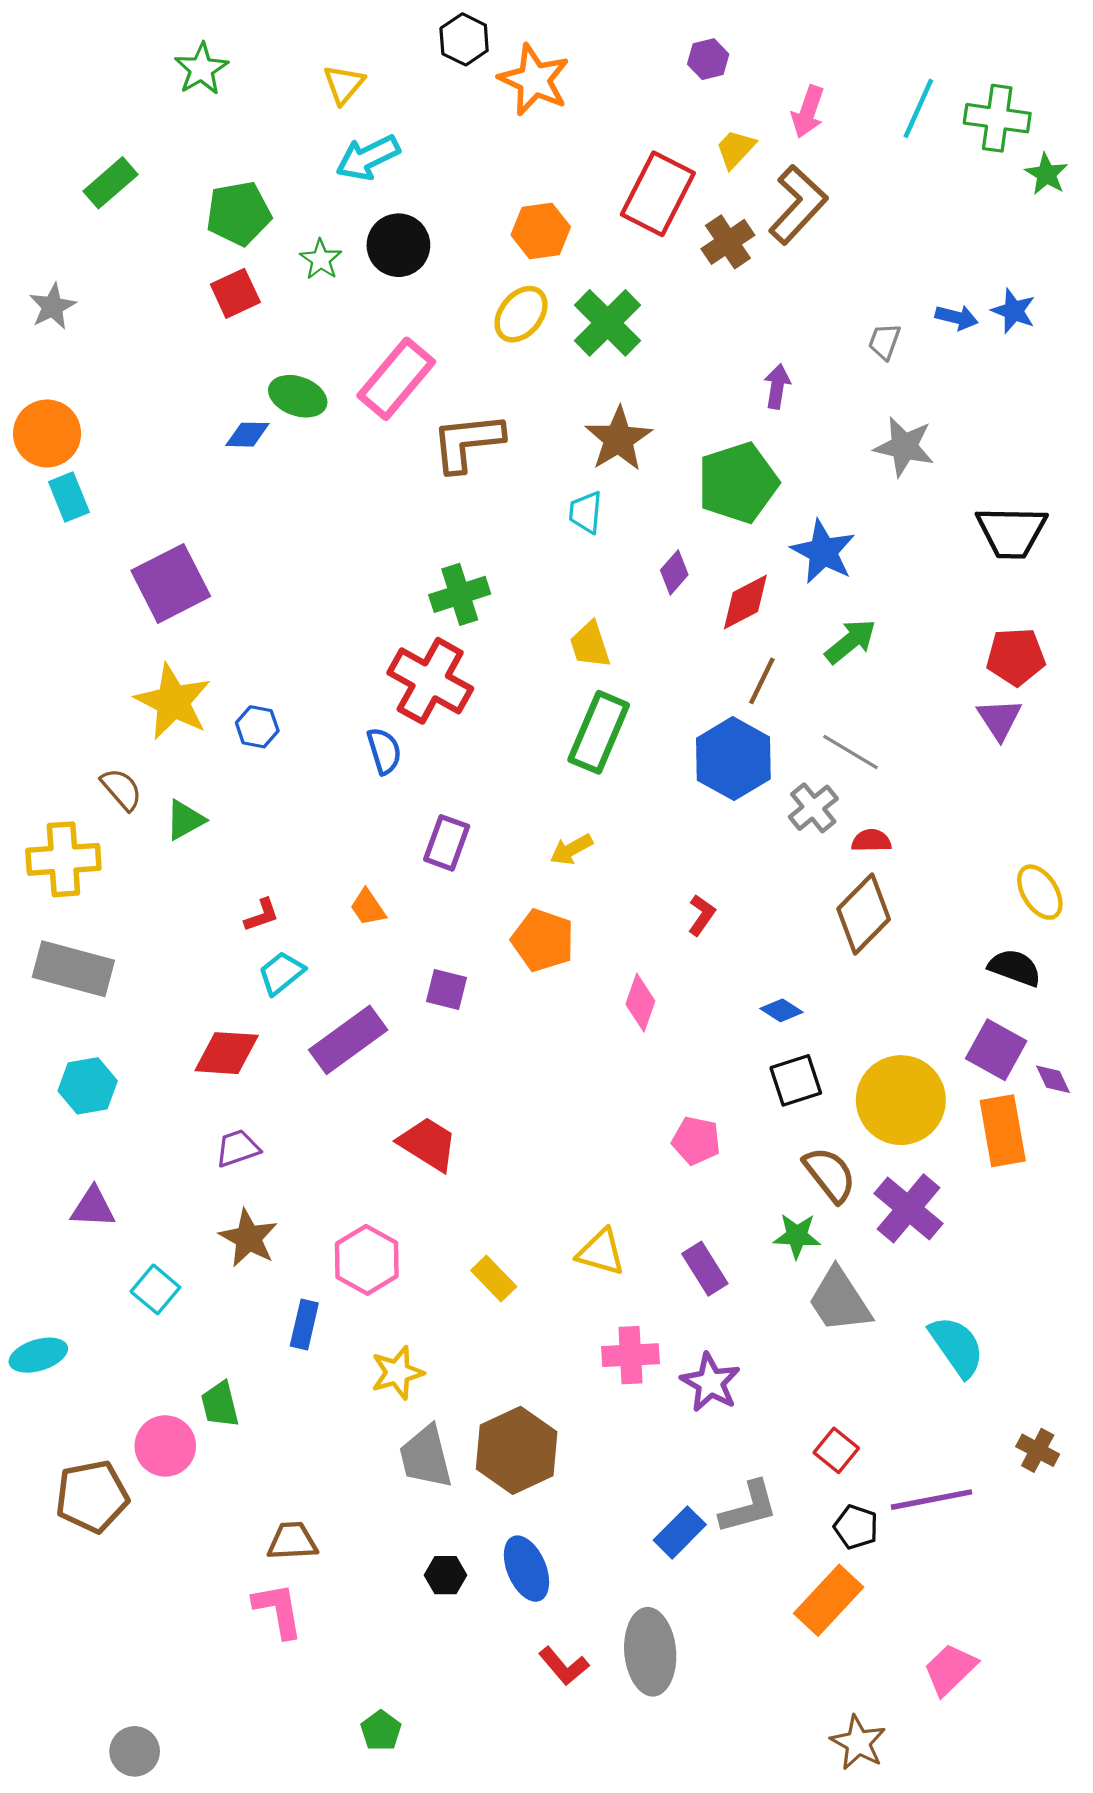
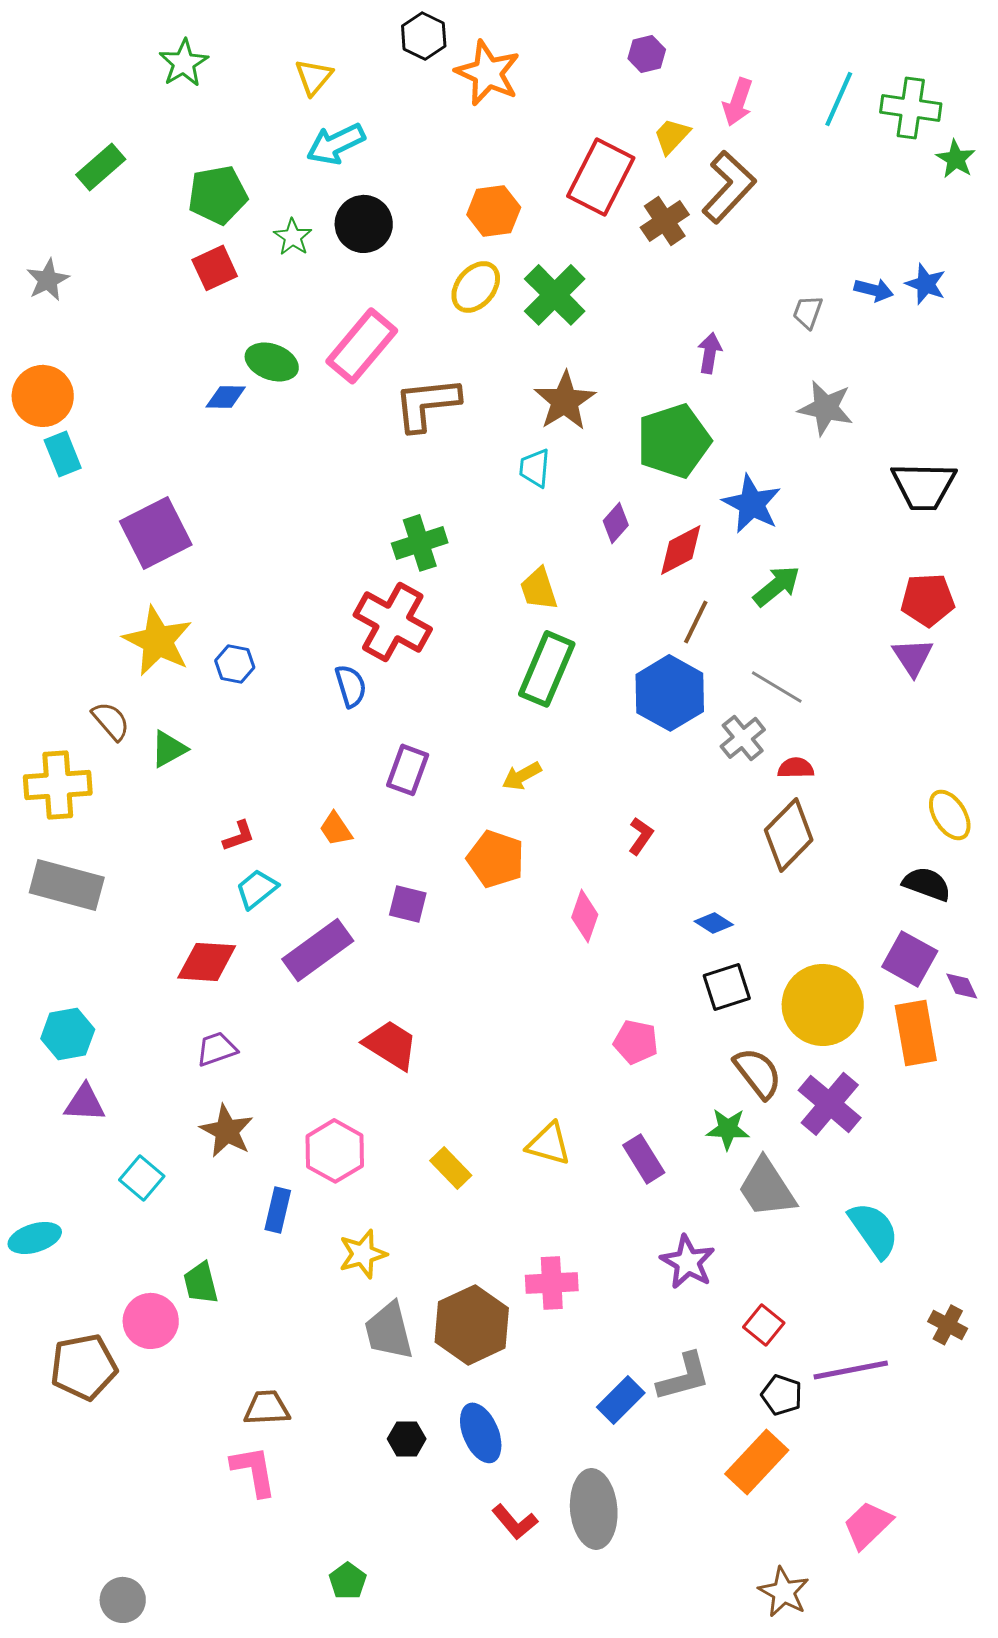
cyan hexagon: (88, 1086) -> (68, 1034), moved
pink cross: (630, 1355) -> (552, 1283), moved
purple star: (710, 1382) -> (688, 1262), moved

